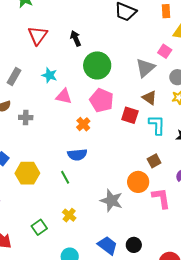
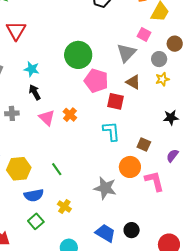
black arrow: (76, 38) -> (35, 92), moved
pink triangle: (64, 96) -> (47, 118), moved, turned 36
pink pentagon: (102, 100) -> (96, 81), moved
cyan L-shape: (157, 125) -> (111, 131), moved
blue semicircle: (77, 155) -> (34, 195), moved
brown square: (154, 161) -> (144, 145), turned -32

